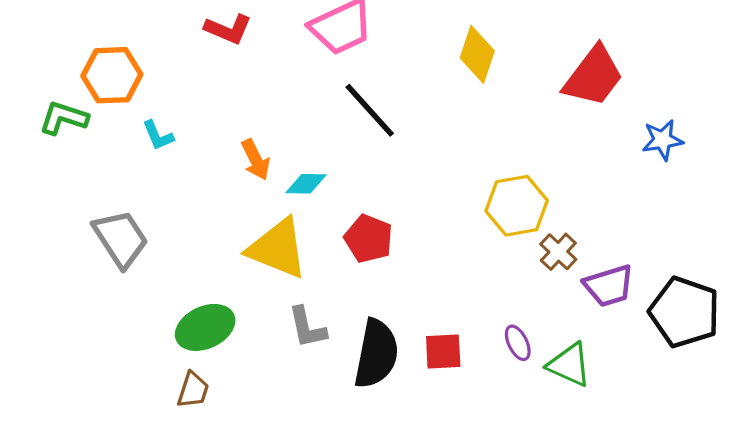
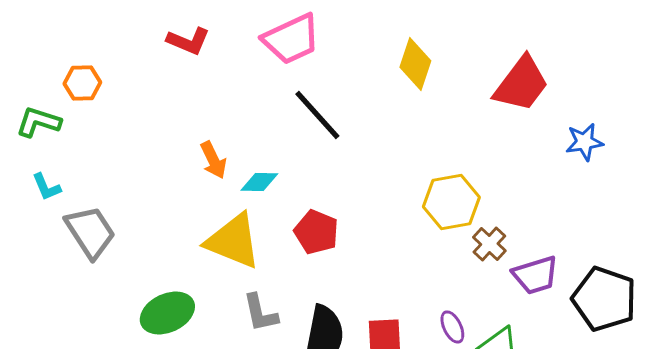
orange hexagon: (112, 75) -> (82, 83), size x0.7
cyan L-shape: (158, 135) -> (46, 187), moved

